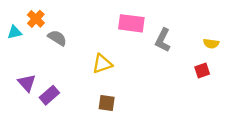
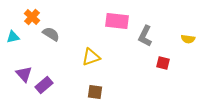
cyan triangle: (15, 32) -> (13, 37), moved
red square: (202, 70) -> (163, 63), moved, turned 32

